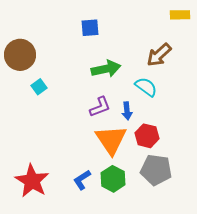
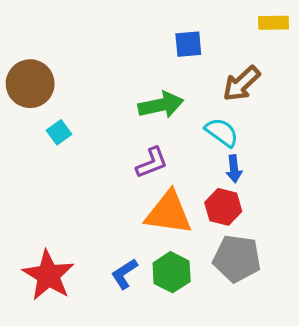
blue square: (90, 28) -> (188, 44), moved
blue arrow: (127, 111) -> (234, 169), moved
orange triangle: (111, 140) -> (169, 213), turned -48

